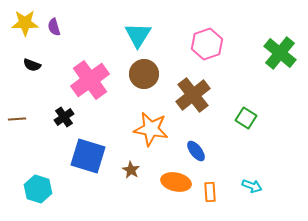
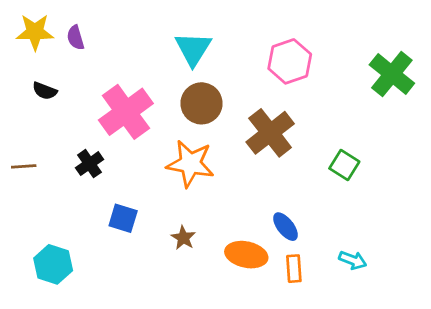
orange star: (151, 129) -> (190, 164), moved
blue ellipse: (196, 151) -> (285, 227), moved
blue square: (88, 156) -> (123, 218), size x0.6

